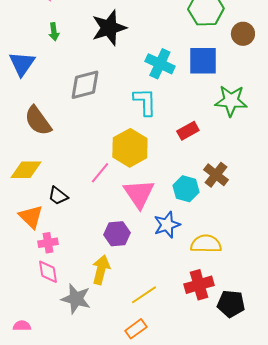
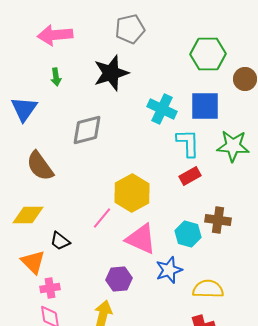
cyan L-shape: (145, 102) -> (188, 143), moved
brown cross: (216, 175) -> (218, 220), turned -30
pink triangle: (139, 194) -> (141, 239), turned -32

